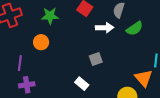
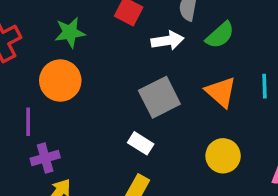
orange circle: (41, 42) -> (60, 81), size x1.5
gray square: (96, 59) -> (159, 97), size x1.6
orange triangle: (144, 78) -> (221, 92), moved

